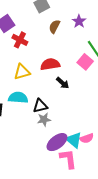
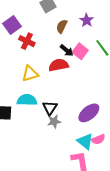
pink square: (85, 62) -> (80, 51), moved
black arrow: (63, 83) -> (67, 50), moved
black triangle: (40, 106) -> (50, 108), turned -42
purple ellipse: (57, 142) -> (89, 113), moved

